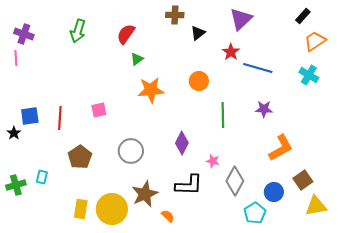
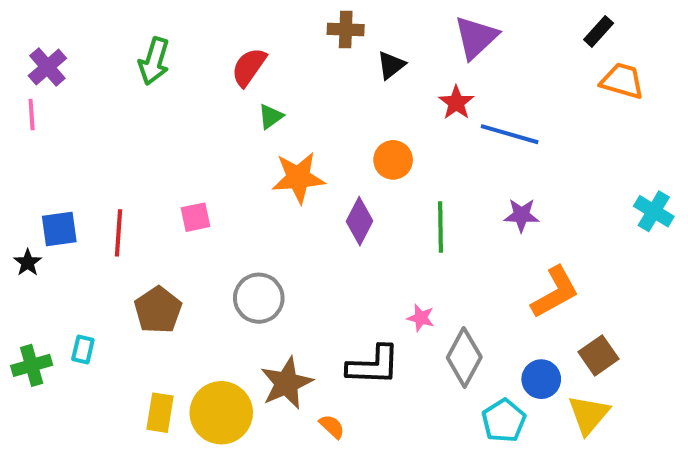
purple cross: (24, 34) -> (47, 67), turned 30
orange trapezoid: (315, 41) -> (622, 81), turned 50
cyan cross: (309, 75) -> (654, 211), moved
purple diamond: (182, 143) -> (360, 221), moved
yellow triangle: (316, 206) -> (589, 415), moved, turned -40

